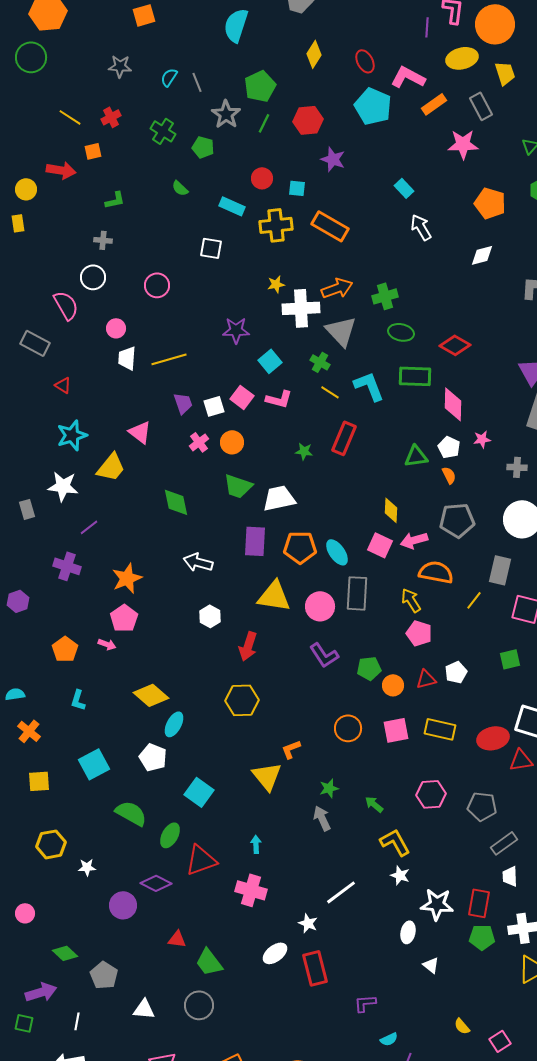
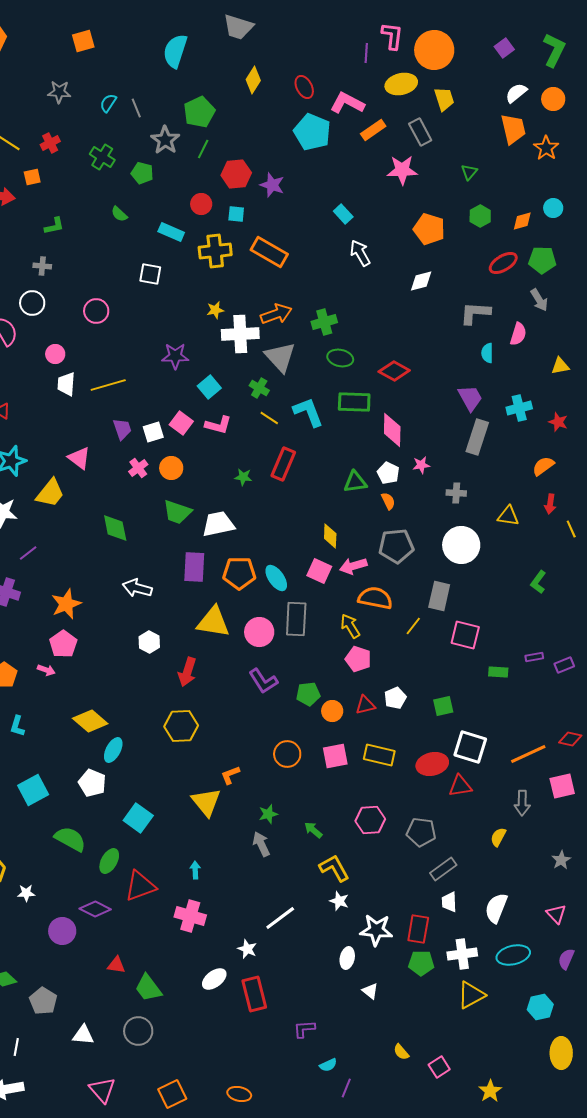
red hexagon: (308, 120) -> (236, 174), moved
green square: (510, 659) -> (443, 706), moved

